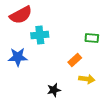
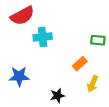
blue star: (18, 57) -> (19, 76), moved
yellow arrow: (87, 79) -> (93, 84), turned 105

